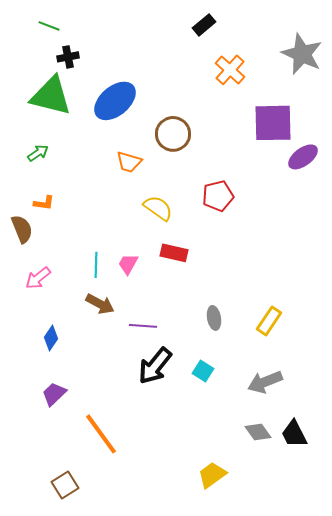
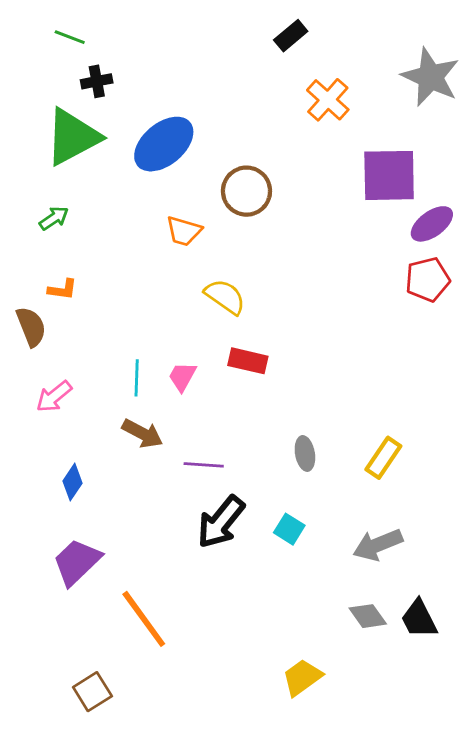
green triangle: (51, 96) -> (72, 137), turned -42
red pentagon: (218, 196) -> (428, 280), moved
purple trapezoid: (54, 394) -> (77, 562), size x1.4

